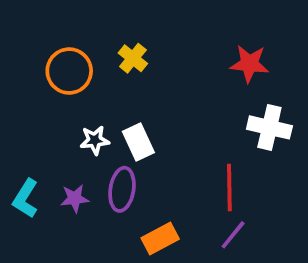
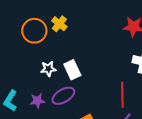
yellow cross: (133, 58) -> (59, 24), moved
purple ellipse: (122, 189) -> (63, 96), turned 50

